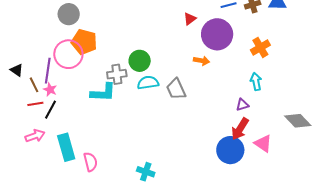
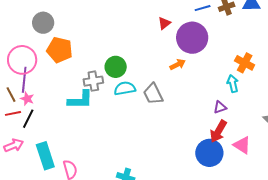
orange cross: (260, 47) -> (245, 63), moved, turned -30
pink circle: (68, 54) -> (22, 60), moved
orange arrow: (202, 61) -> (178, 64), turned -35

